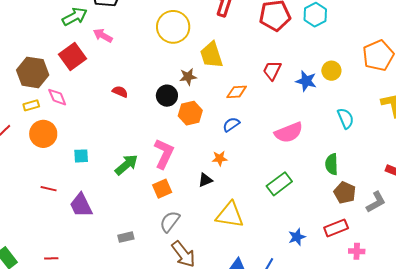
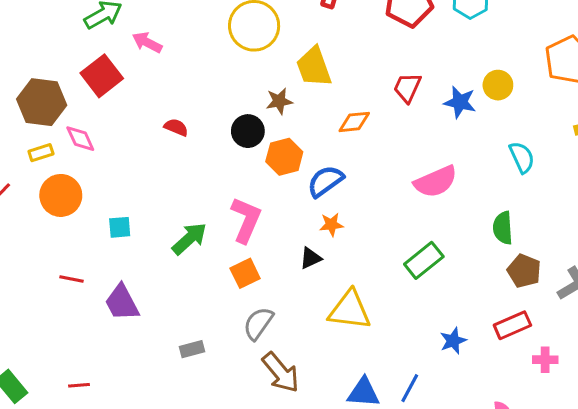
blue semicircle: (231, 124) -> (325, 181), moved, size x1.4

